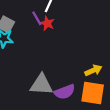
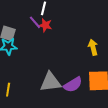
yellow arrow: (93, 70) -> (93, 47), moved, turned -70

